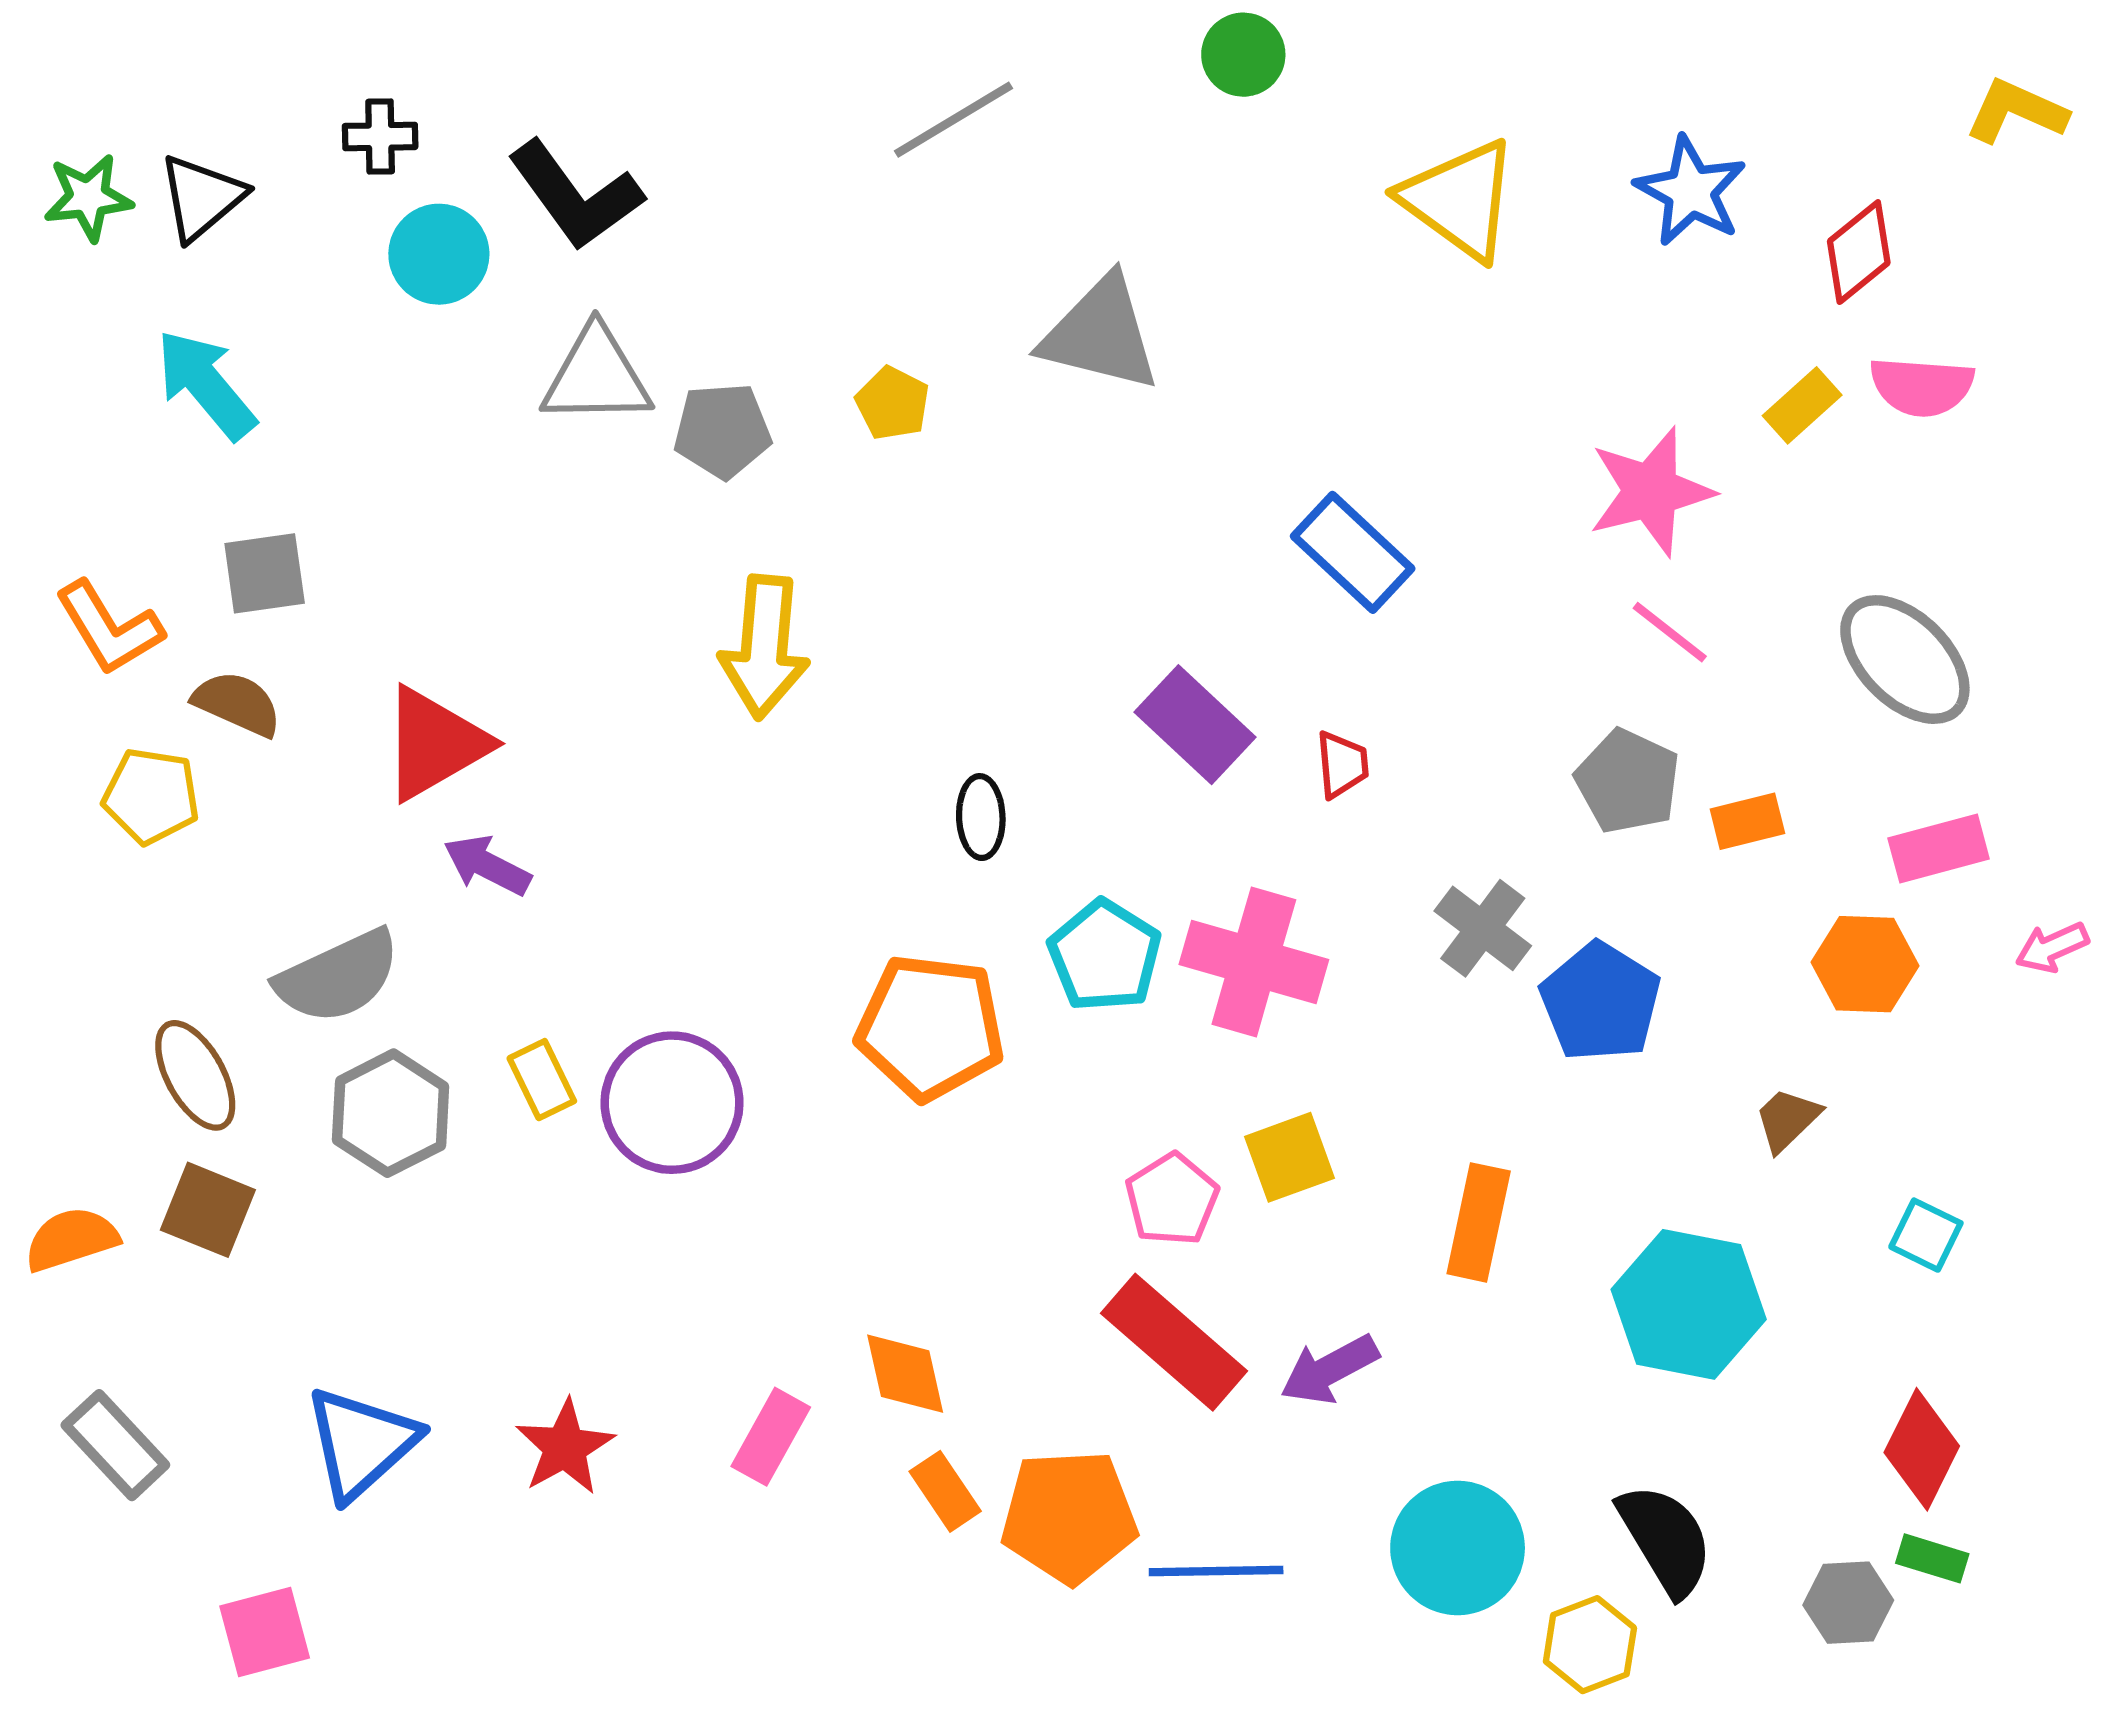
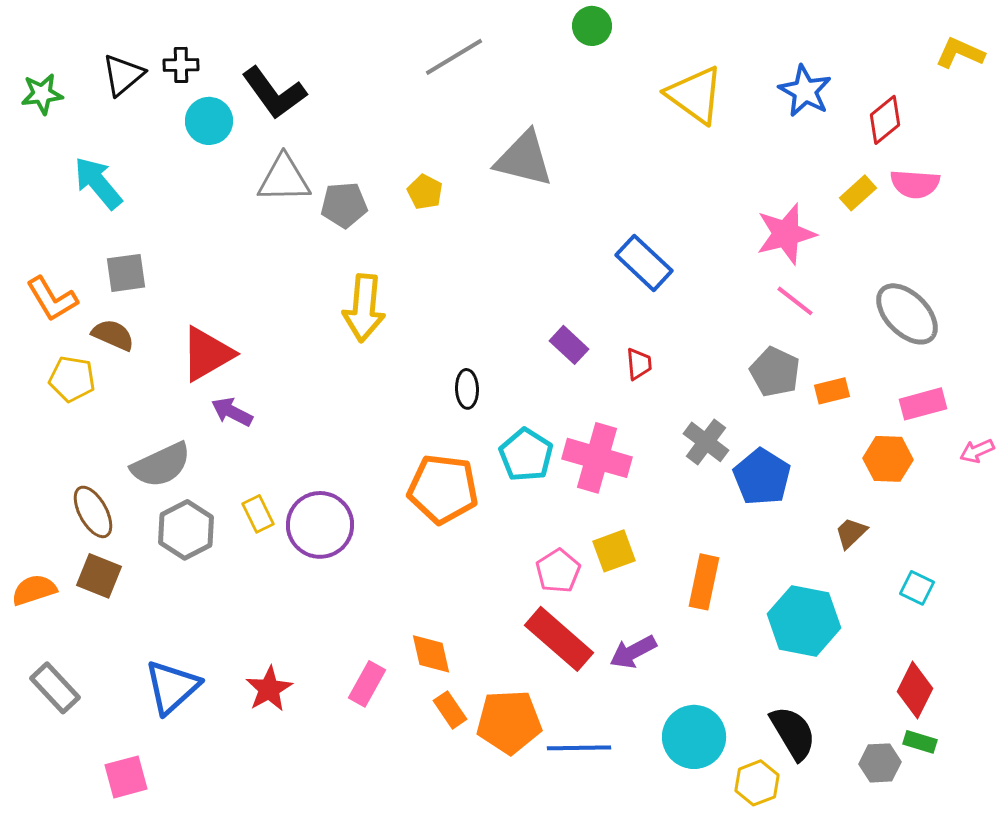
black triangle: (202, 197) -> (123, 75), moved
purple rectangle: (1195, 725) -> (569, 345), size x0.7

